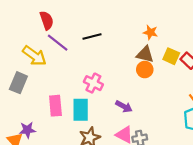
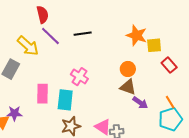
orange star: (150, 32) -> (137, 35), size x1.5
brown triangle: (145, 54) -> (128, 87), moved
yellow square: (171, 56) -> (154, 45), moved, turned -35
purple arrow: (124, 106) -> (140, 103), moved

